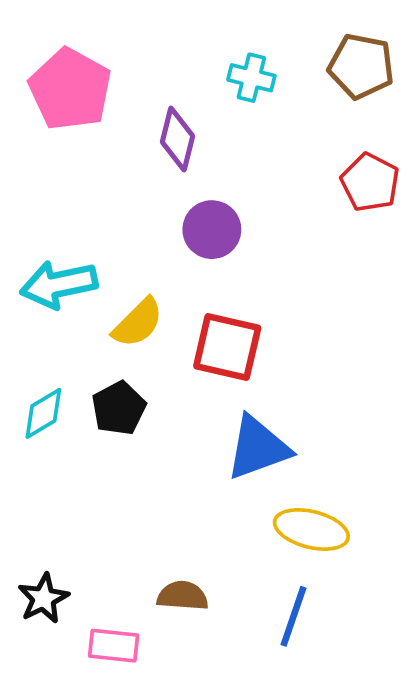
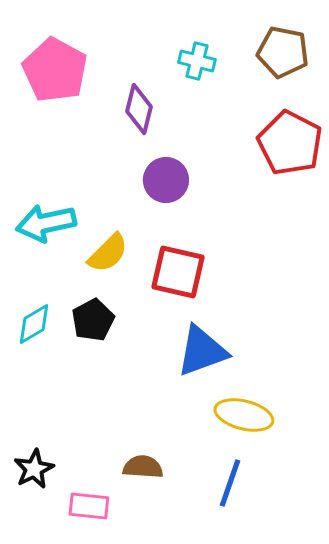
red pentagon: (370, 182) -> (290, 143), size x1.4

